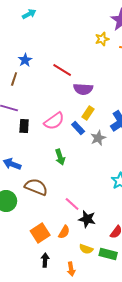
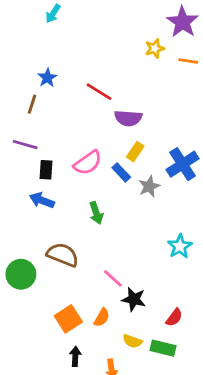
cyan arrow: (29, 14) -> (53, 14), turned 152
blue arrow: (12, 164) -> (42, 200), moved

